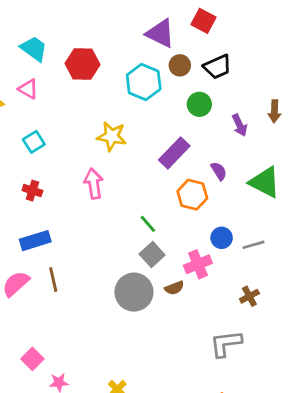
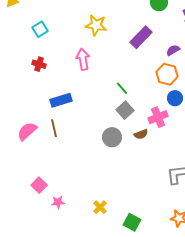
purple semicircle: (219, 171) -> (173, 50), turned -88
orange hexagon: (192, 195) -> (167, 74), moved
blue rectangle: (35, 241) -> (61, 100), moved
gray circle: (134, 292) -> (112, 137), size x0.7

